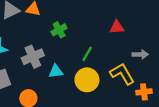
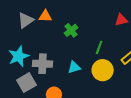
gray cross: (33, 57) -> (42, 64), moved, turned 36

